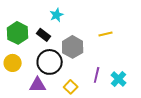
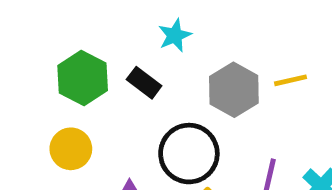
gray hexagon: (73, 47) -> (234, 90), moved
black circle: (50, 62) -> (189, 154), moved

